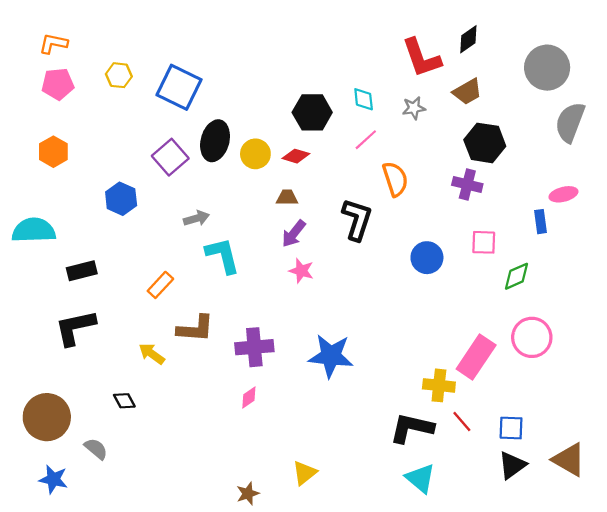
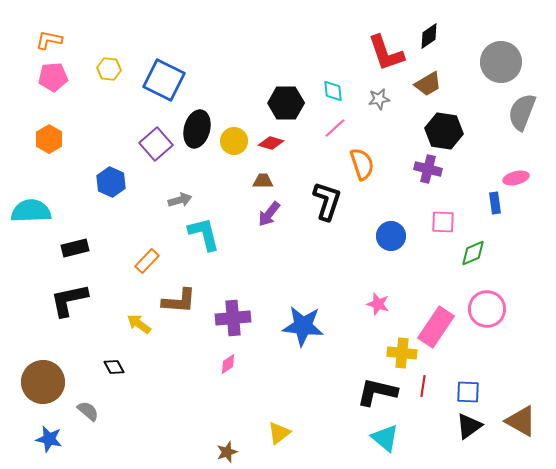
pink star: (301, 271) -> (378, 304), moved
red line: (462, 421) -> (423, 386), turned 50

